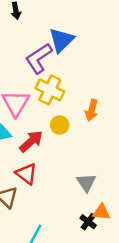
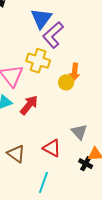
purple L-shape: (39, 58) -> (53, 35), moved
yellow circle: (60, 125) -> (66, 82), moved
red triangle: (26, 174) -> (52, 148), moved

